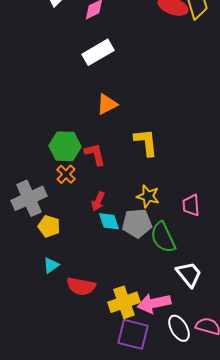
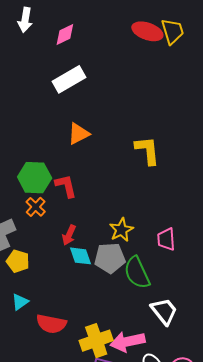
yellow L-shape: (146, 142) -> (147, 150), moved
yellow star: (148, 196) -> (121, 230), turned 30

